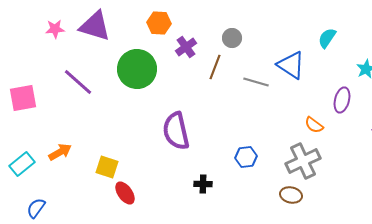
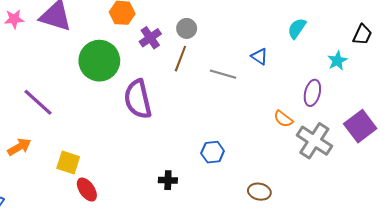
gray circle: (232, 38) -> (187, 28), moved
blue triangle: (291, 65) -> (259, 56), size x0.6
purple line: (78, 82) -> (38, 102), moved
purple semicircle: (176, 131) -> (138, 99), moved
gray cross: (303, 161) -> (314, 141), moved, turned -32

